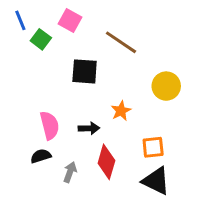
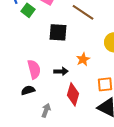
gray arrow: (70, 172) -> (46, 110), moved

